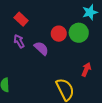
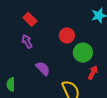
green circle: (79, 33) -> (83, 53), moved
purple semicircle: (41, 48) -> (43, 68), moved

